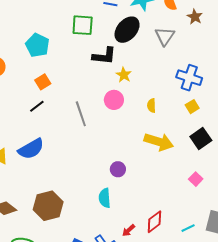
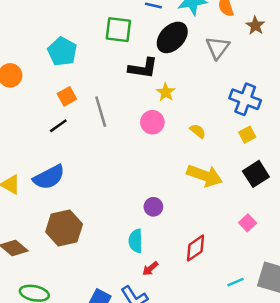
yellow semicircle: (151, 106) -> (198, 131), turned 128
gray line: (81, 114) -> (101, 112), moved
brown hexagon: (48, 206) -> (64, 228), moved
red diamond: (154, 222) -> (196, 248), moved
red arrow: (129, 230) -> (150, 269), moved

